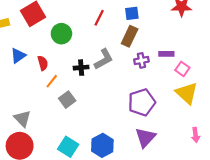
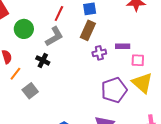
gray L-shape: (104, 59) -> (54, 36), moved
black cross: (81, 68) -> (43, 60), turned 32
pink square: (182, 69) -> (138, 60), turned -32
purple pentagon: (142, 102) -> (114, 90), moved

